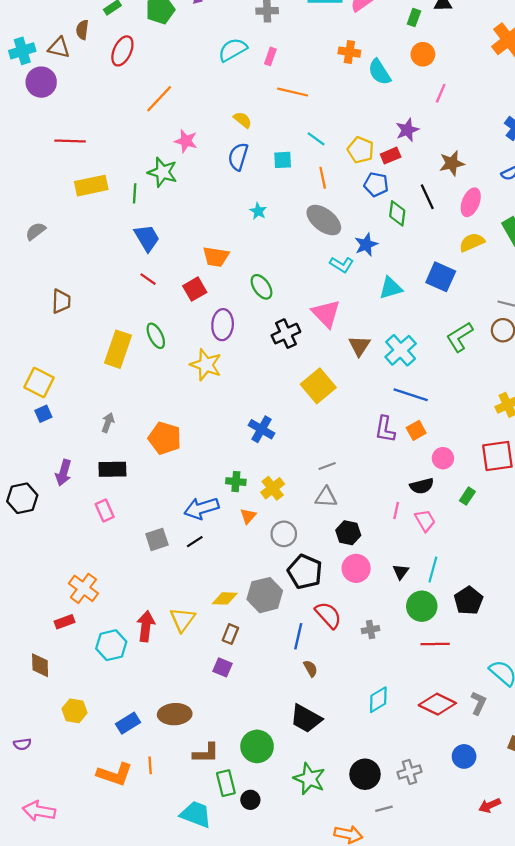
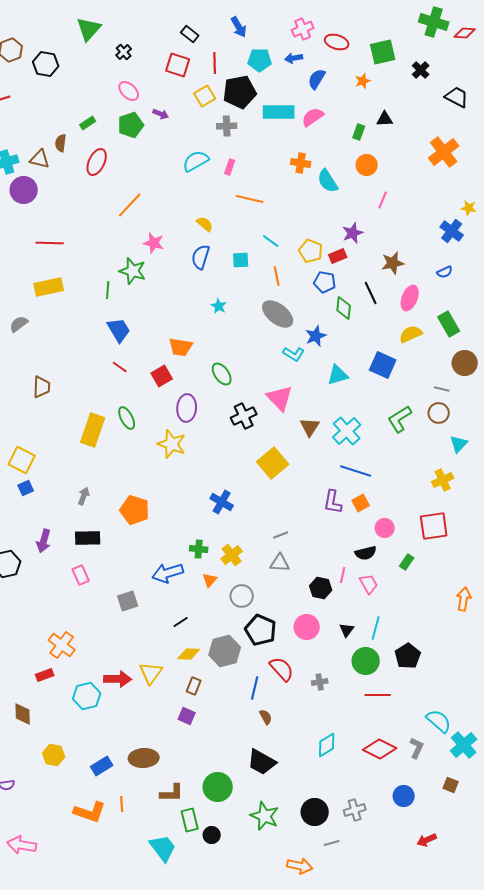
yellow rectangle: (91, 186) -> (49, 287), moved
black hexagon: (348, 533) -> (321, 588), moved
black line: (195, 542) -> (181, 622), moved
red arrow: (146, 626) -> (118, 679), turned 84
cyan trapezoid: (196, 814) -> (163, 848), turned 32

